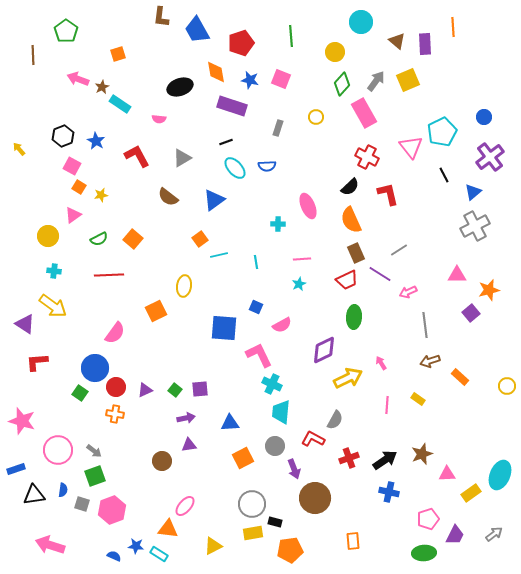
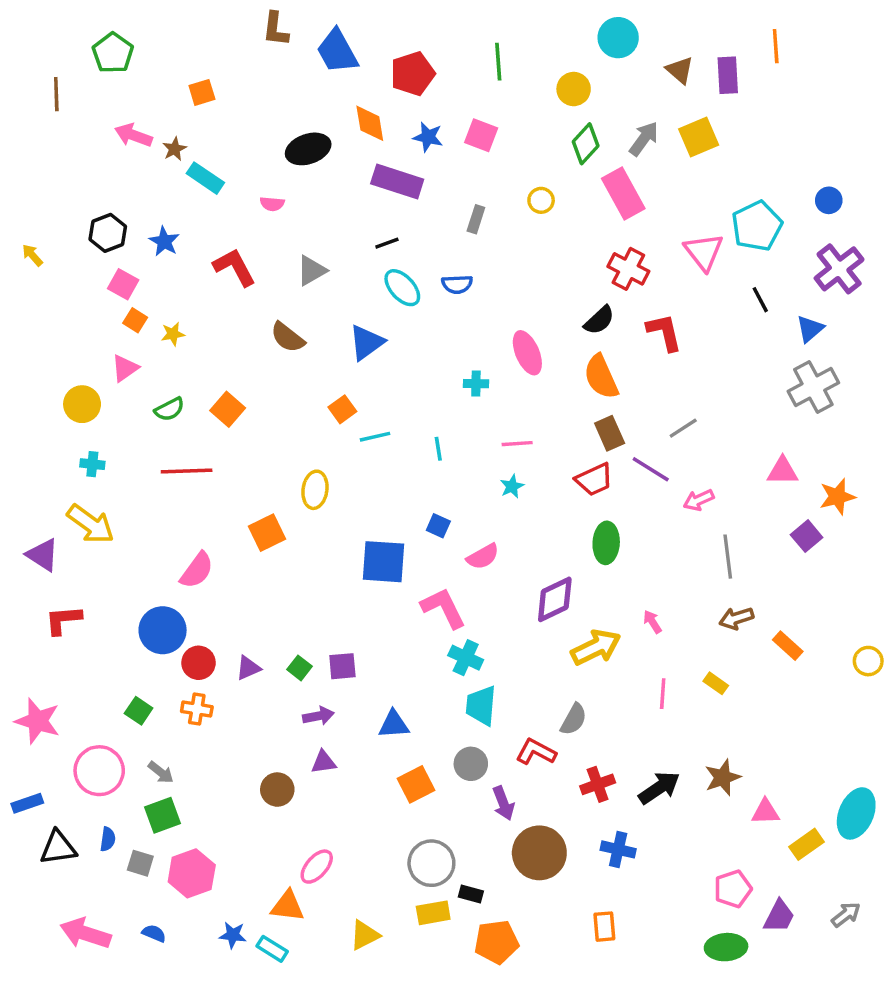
green square: (80, 393) -> (139, 711), moved
blue cross: (389, 492) -> (618, 849), moved
blue semicircle: (114, 556) -> (154, 933), moved

